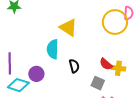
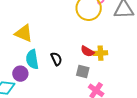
yellow triangle: (68, 27) -> (24, 33), moved
cyan semicircle: (53, 49) -> (32, 59), moved

